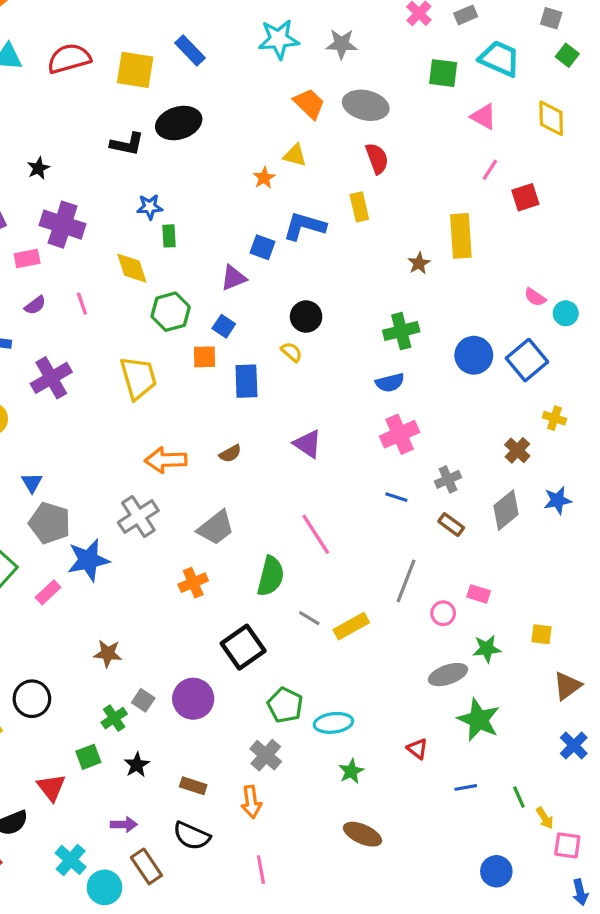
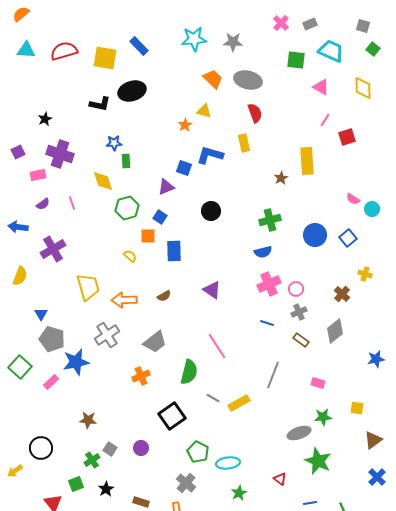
yellow semicircle: (292, 352) -> (130, 256), moved
blue square: (527, 360) -> (348, 238), size x0.7
yellow trapezoid: (138, 378) -> (88, 287), moved
blue star: (558, 500) -> (376, 359), moved
pink circle: (443, 613) -> (296, 289), moved
purple circle: (193, 699) -> (141, 448), size x0.6

